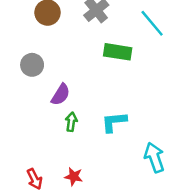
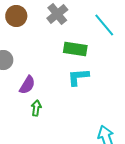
cyan L-shape: (114, 122) -> (78, 77), moved

